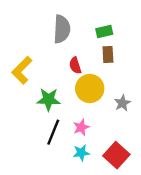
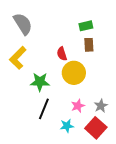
gray semicircle: (62, 29) -> (23, 24), moved, turned -35
gray star: (122, 103) -> (101, 106), moved
pink star: (81, 127) -> (78, 106), moved

